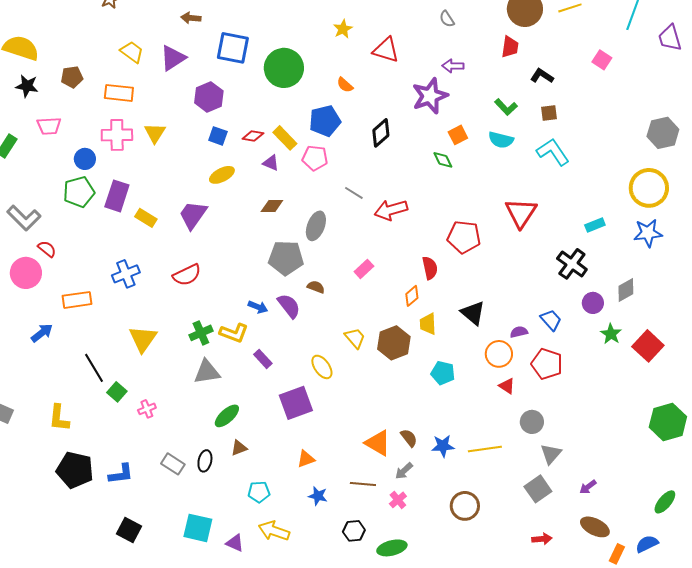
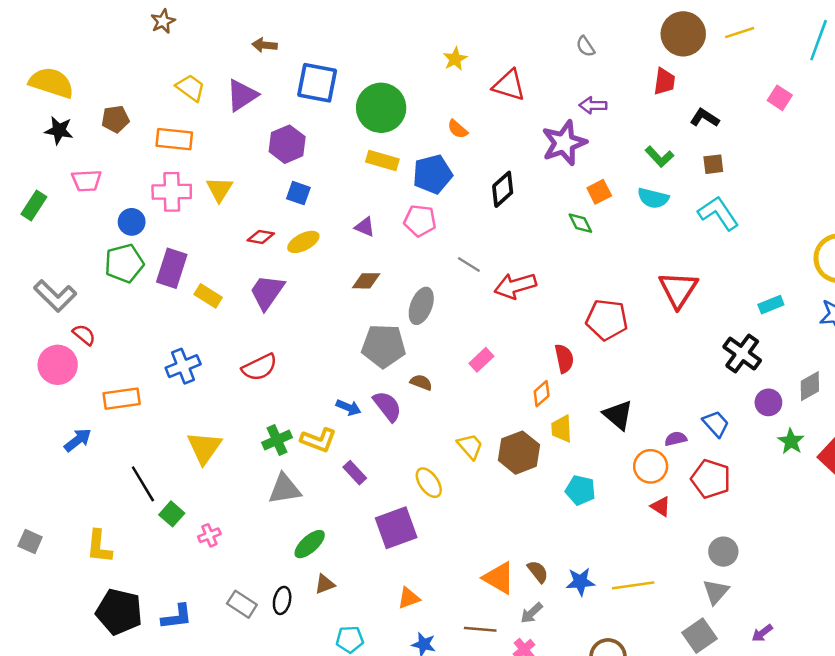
red diamond: (253, 136) -> (261, 237), moved
yellow rectangle: (285, 138) -> (382, 160), moved, turned -30
gray circle: (532, 422) -> (723, 552), moved

